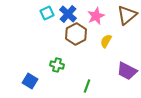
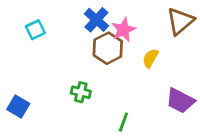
cyan square: (47, 13) -> (35, 30), moved
pink star: (96, 16) -> (123, 30), moved
blue square: (30, 81) -> (18, 106), moved

